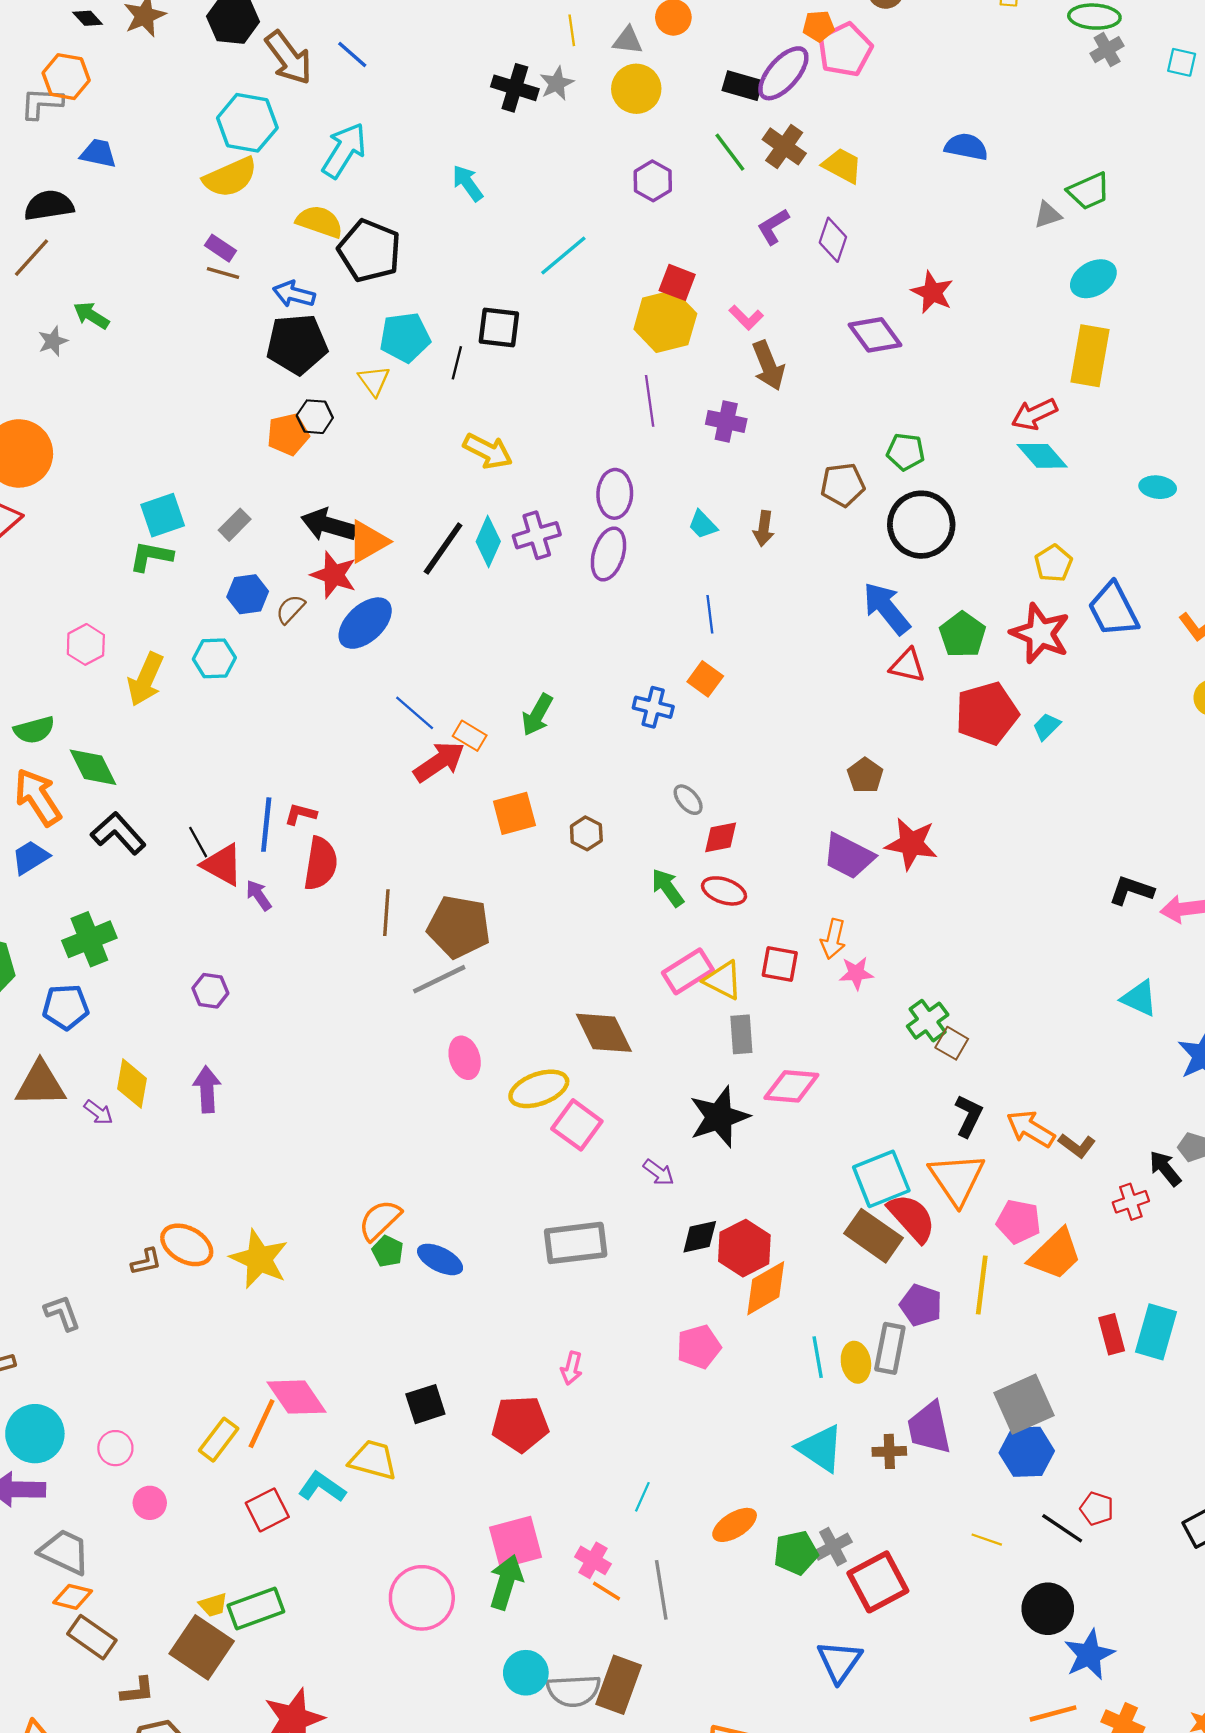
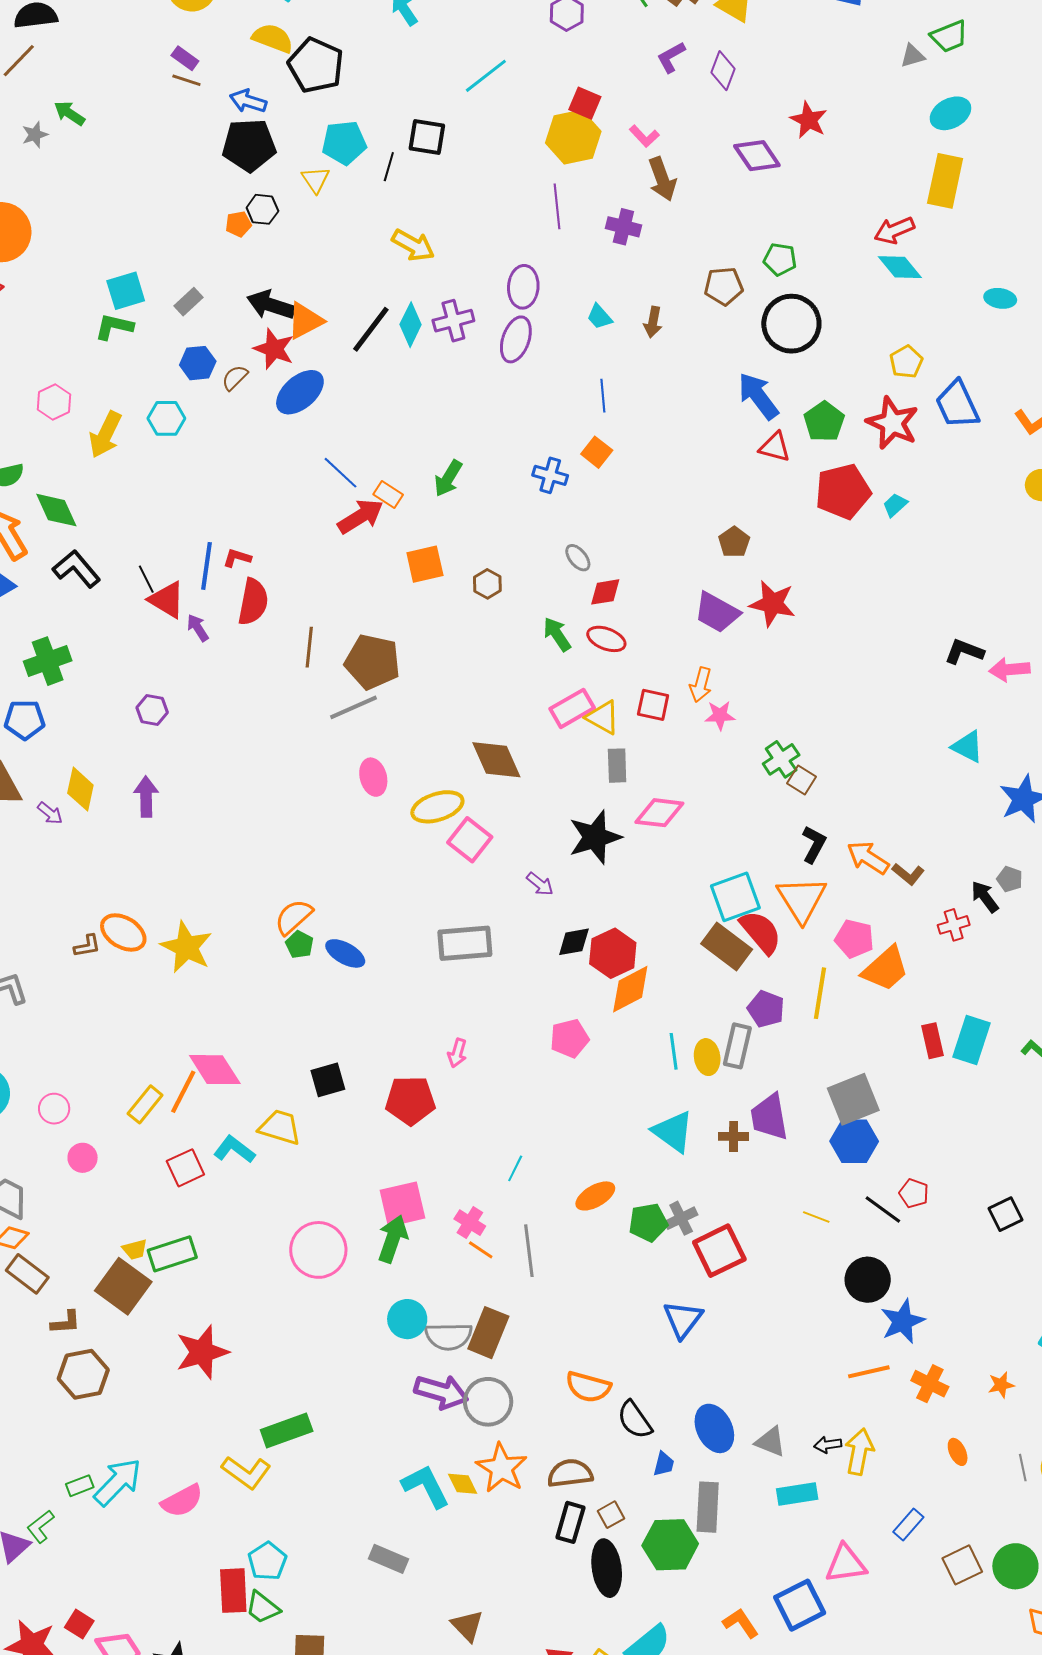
orange pentagon: (288, 434) -> (238, 224), size x0.7

